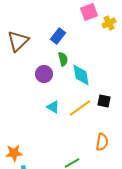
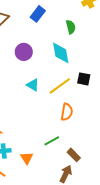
green semicircle: (63, 59) -> (71, 27), moved
orange semicircle: (102, 142) -> (67, 112), moved

